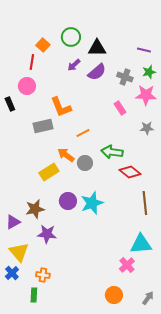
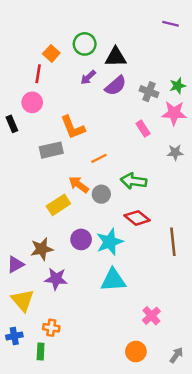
purple line: (144, 50) -> (170, 24), moved
red diamond: (130, 172) -> (137, 218), moved
cyan triangle: (141, 244) -> (113, 280), moved
blue cross: (12, 273) -> (14, 336), moved, turned 32

